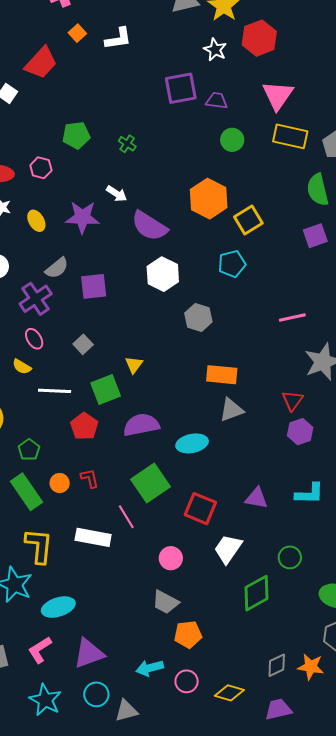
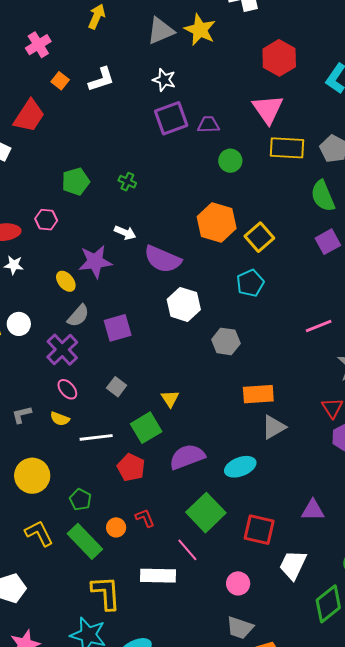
red hexagon: (259, 38) -> (279, 58), moved
white star: (215, 50) -> (164, 80), moved
yellow ellipse: (36, 221) -> (66, 281), moved

